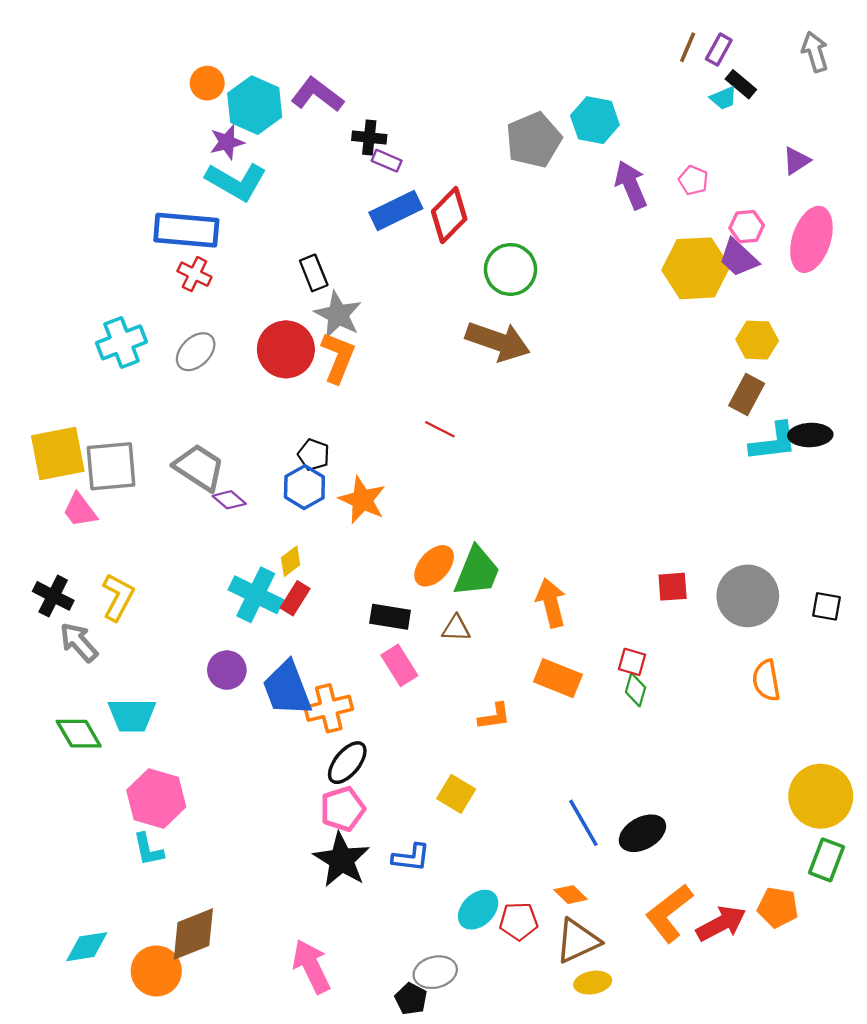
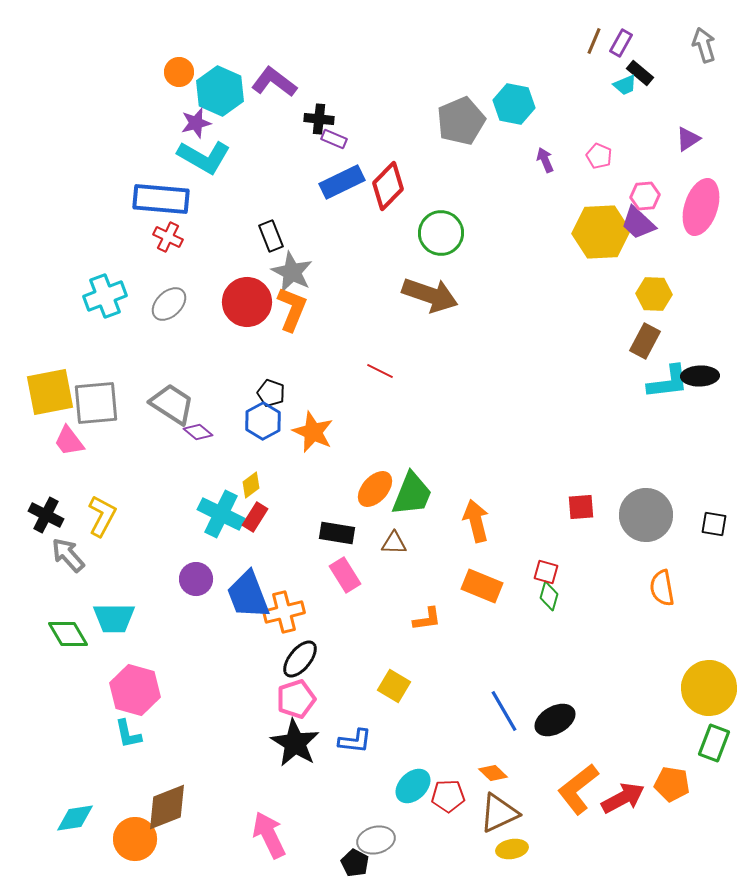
purple arrow: (631, 185) -> (545, 160), size x0.6

